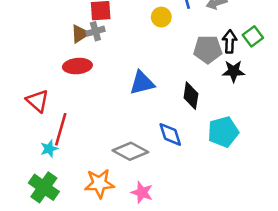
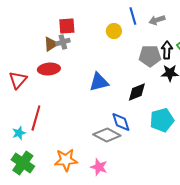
black diamond: (191, 96) -> (137, 92), turned 60
red triangle: (37, 101) -> (18, 80), moved, turned 30
cyan star: (49, 149) -> (19, 133), moved
gray diamond: (130, 151) -> (107, 135), moved

